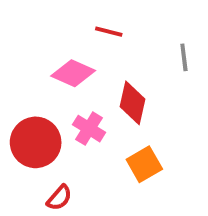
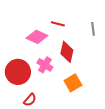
red line: (109, 32) -> (58, 24), moved

